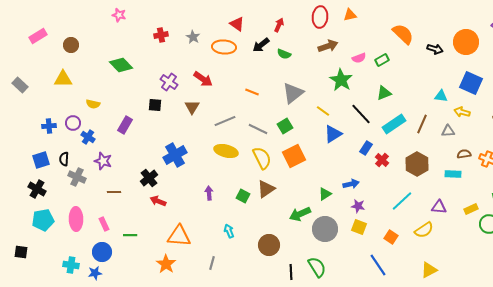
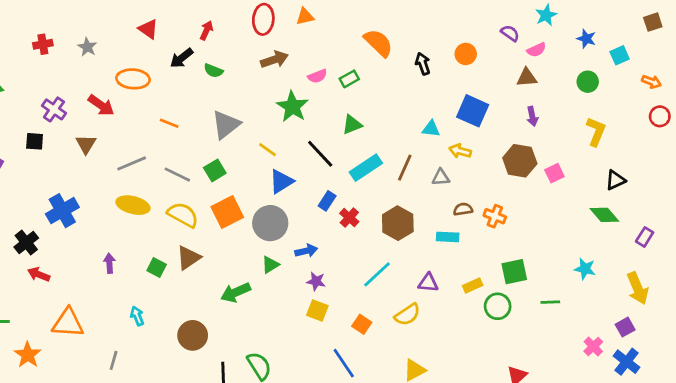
orange circle: (466, 42) -> (466, 54), size x0.6
orange ellipse: (224, 47) -> (133, 79), moved
black arrow: (435, 49) -> (423, 64), turned -126
yellow semicircle: (262, 158) -> (183, 215), turned -35
gray circle: (325, 229) -> (270, 223), moved
orange star: (166, 264) -> (28, 355), moved

